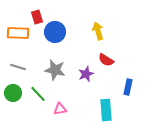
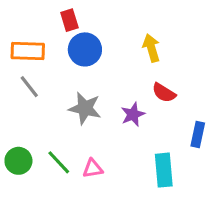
red rectangle: (37, 17) -> (69, 20), moved
gray line: (18, 67) -> (29, 87), moved, turned 35
green circle: (13, 93) -> (18, 161), moved
green line: (38, 94) -> (59, 162), moved

